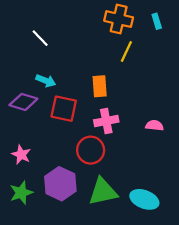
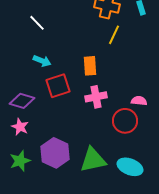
purple diamond: (23, 102) -> (22, 101), moved
red square: (64, 109) -> (58, 86), turned -30
red circle: (91, 150) -> (125, 121), moved

